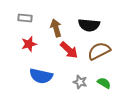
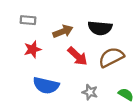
brown arrow: (56, 28) -> (63, 31), turned 84
green semicircle: (104, 83) -> (126, 94), moved

